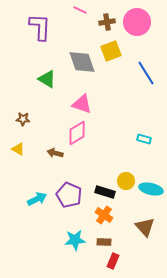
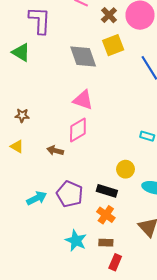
brown cross: (107, 22) -> (109, 15), turned -35
green triangle: (47, 79) -> (21, 52), moved
yellow circle: (126, 181) -> (126, 169), moved
cyan star: (75, 240) -> (76, 241), turned 30

